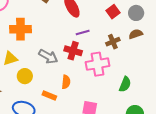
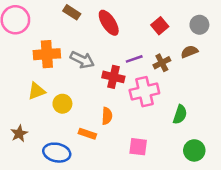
gray circle: (136, 13) -> (199, 25), moved
purple line: (83, 32) -> (134, 59), moved
gray arrow: (48, 56) -> (82, 60), moved
yellow circle: (25, 76) -> (62, 104), moved

